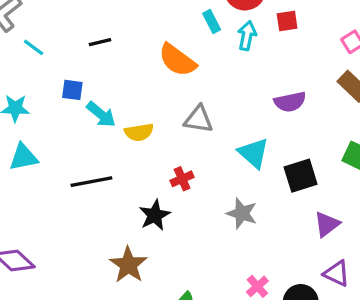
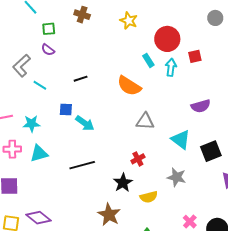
yellow semicircle: (139, 132) -> (149, 197), moved

